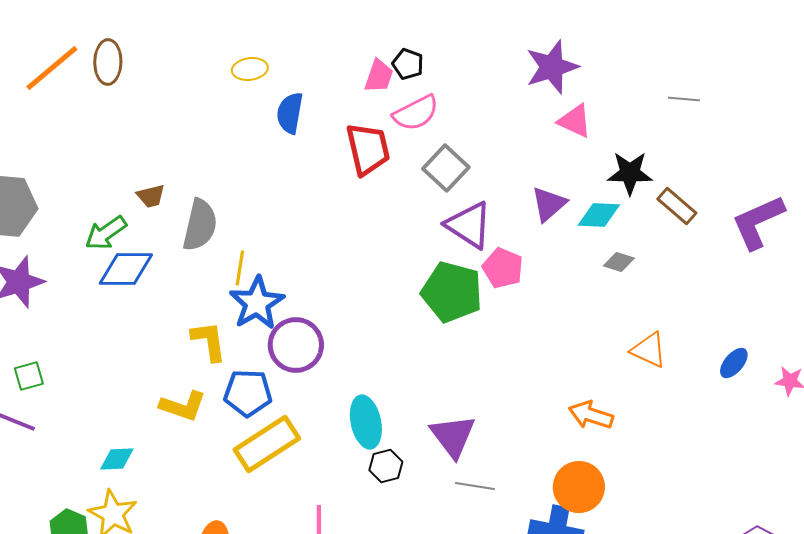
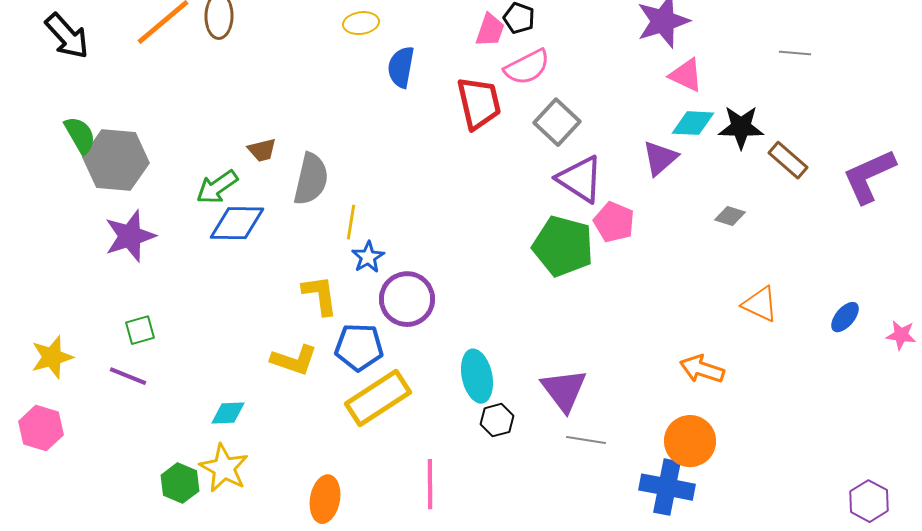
cyan diamond: (599, 215) -> (693, 123), moved
blue star: (257, 303) -> (368, 257), size x0.6

